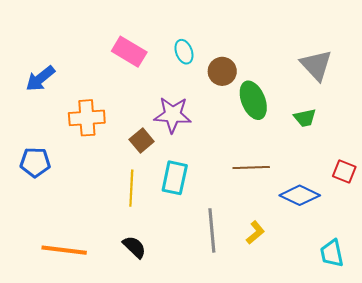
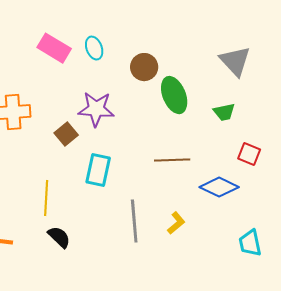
cyan ellipse: (184, 52) -> (94, 48), moved
red square: (344, 172) -> (249, 154), moved
yellow line: (131, 188) -> (46, 198), moved

